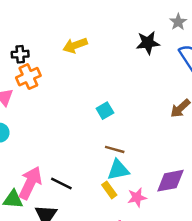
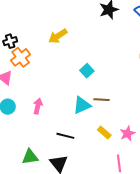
yellow arrow: (75, 45) -> (58, 36), moved
cyan triangle: (118, 170) -> (82, 105), moved
pink arrow: (30, 183) -> (38, 106), moved, size x0.6

